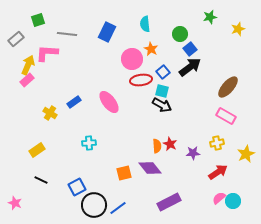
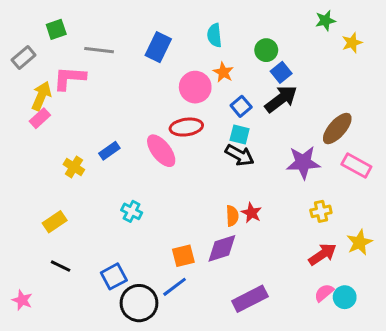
green star: (210, 17) -> (325, 21), moved
red ellipse: (141, 80) -> (186, 127), moved
pink rectangle: (226, 116) -> (356, 166), moved
cyan cross: (89, 143) -> (132, 211), turned 32
purple star: (193, 153) -> (303, 163), moved, size x1.6
yellow star: (246, 154) -> (359, 242), moved
purple diamond: (150, 168) -> (222, 248), turned -70
blue line: (118, 208) -> (175, 287), moved

